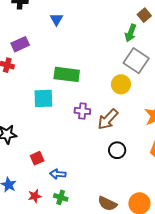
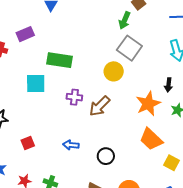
purple rectangle: (20, 44) -> (25, 34), moved
black circle: (117, 150) -> (106, 156), moved
blue arrow: (58, 174) -> (71, 145), moved

